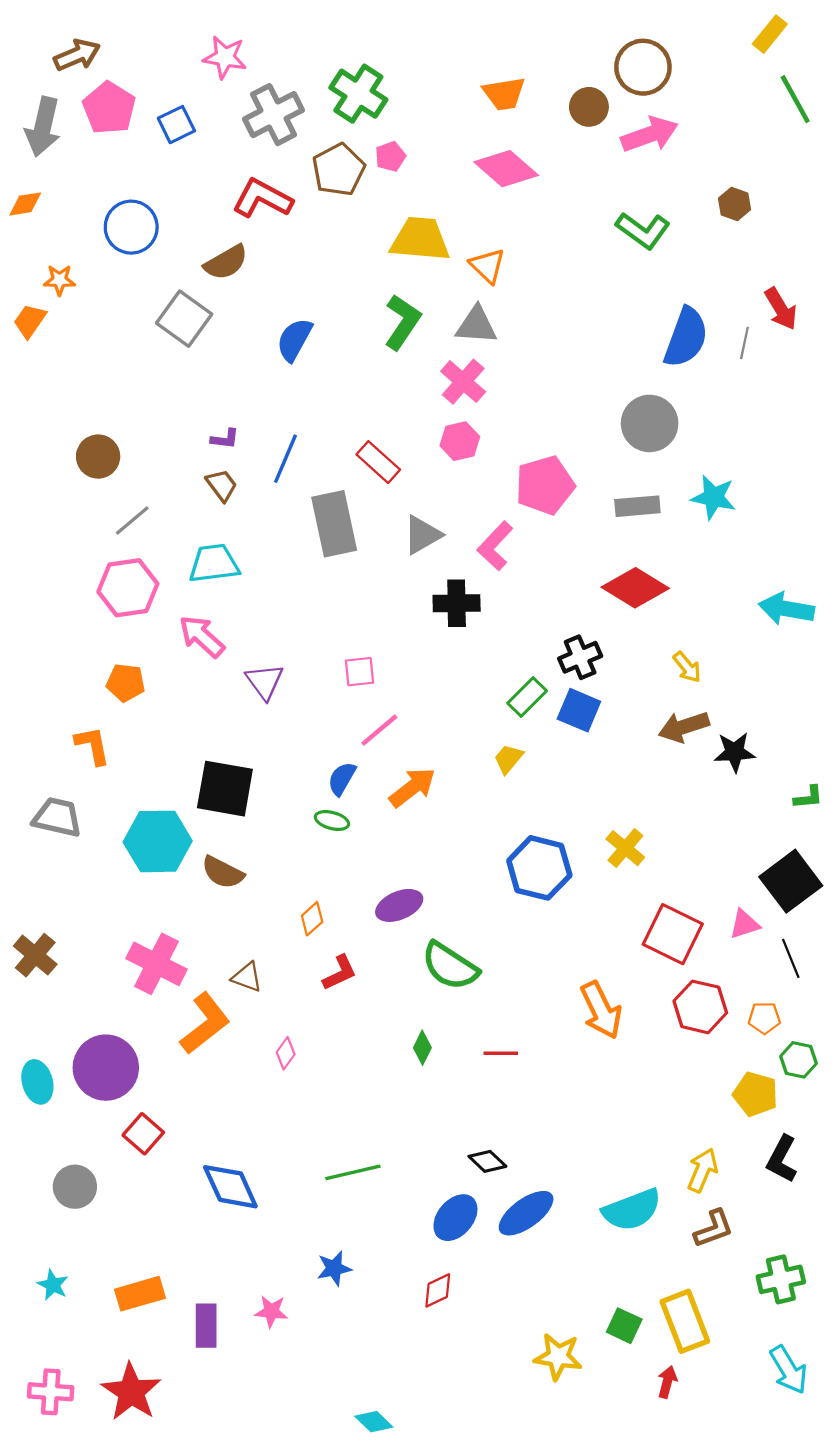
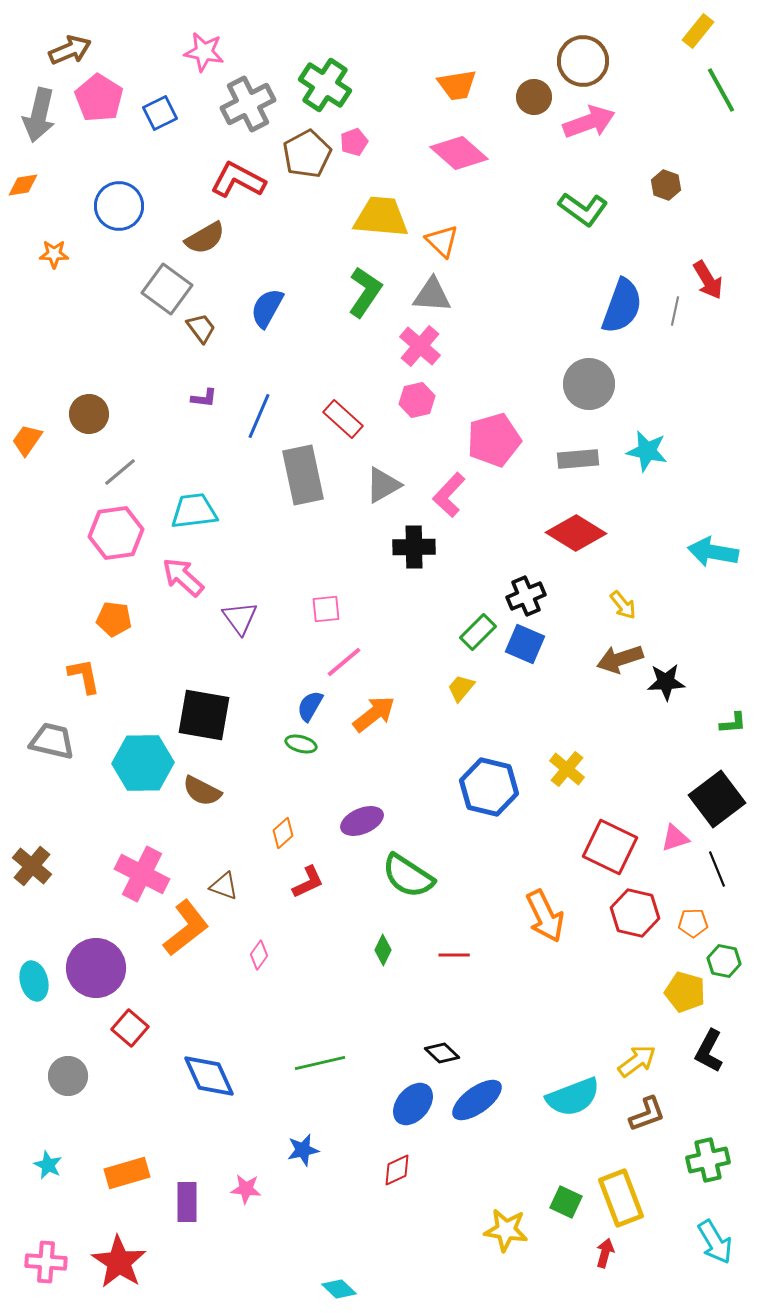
orange trapezoid: (30, 321) -> (27, 440), moved
brown trapezoid: (222, 485) -> (201, 328), moved
yellow arrow: (703, 1170) -> (637, 1061), turned 30

